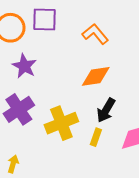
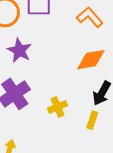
yellow cross: (61, 123) -> (57, 107), size x0.6

